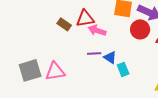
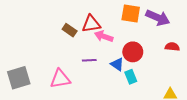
red circle: (140, 29) -> (133, 52), moved
purple line: (94, 53) -> (89, 60), moved
gray square: (30, 70) -> (19, 78), moved

